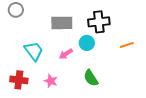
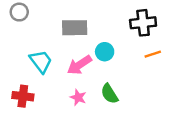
black cross: (99, 22) -> (143, 23), moved
pink arrow: (66, 54) -> (79, 65), size x1.5
pink star: (51, 81) -> (78, 97), moved

